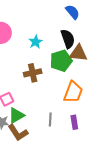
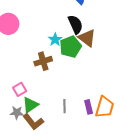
cyan star: (36, 42) -> (55, 40), moved
brown triangle: (78, 53) -> (87, 38), turned 36
orange trapezoid: (73, 92) -> (105, 107), moved

